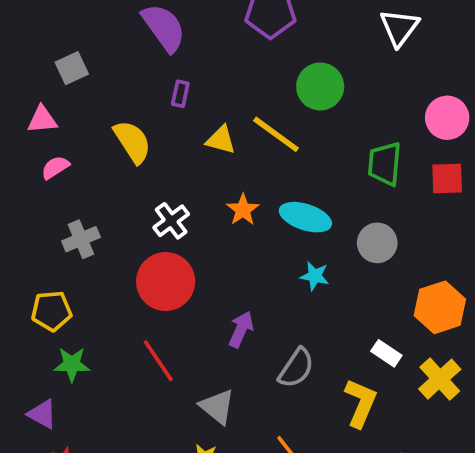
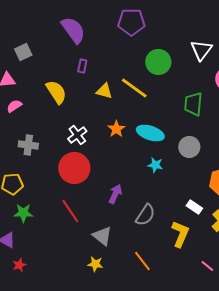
white triangle: (399, 28) -> (201, 50), moved
gray cross: (81, 239) -> (28, 145), turned 30

